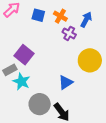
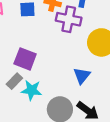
purple cross: (69, 33) -> (69, 19), size x1.5

